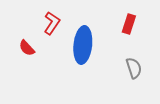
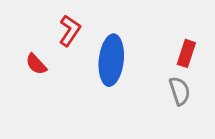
red rectangle: (129, 24) -> (186, 53), moved

